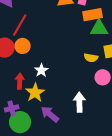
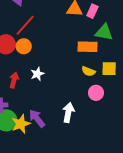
orange rectangle: (93, 15) -> (87, 47), moved
green triangle: (99, 28) -> (104, 32), moved
yellow star: (35, 93) -> (21, 124), moved

